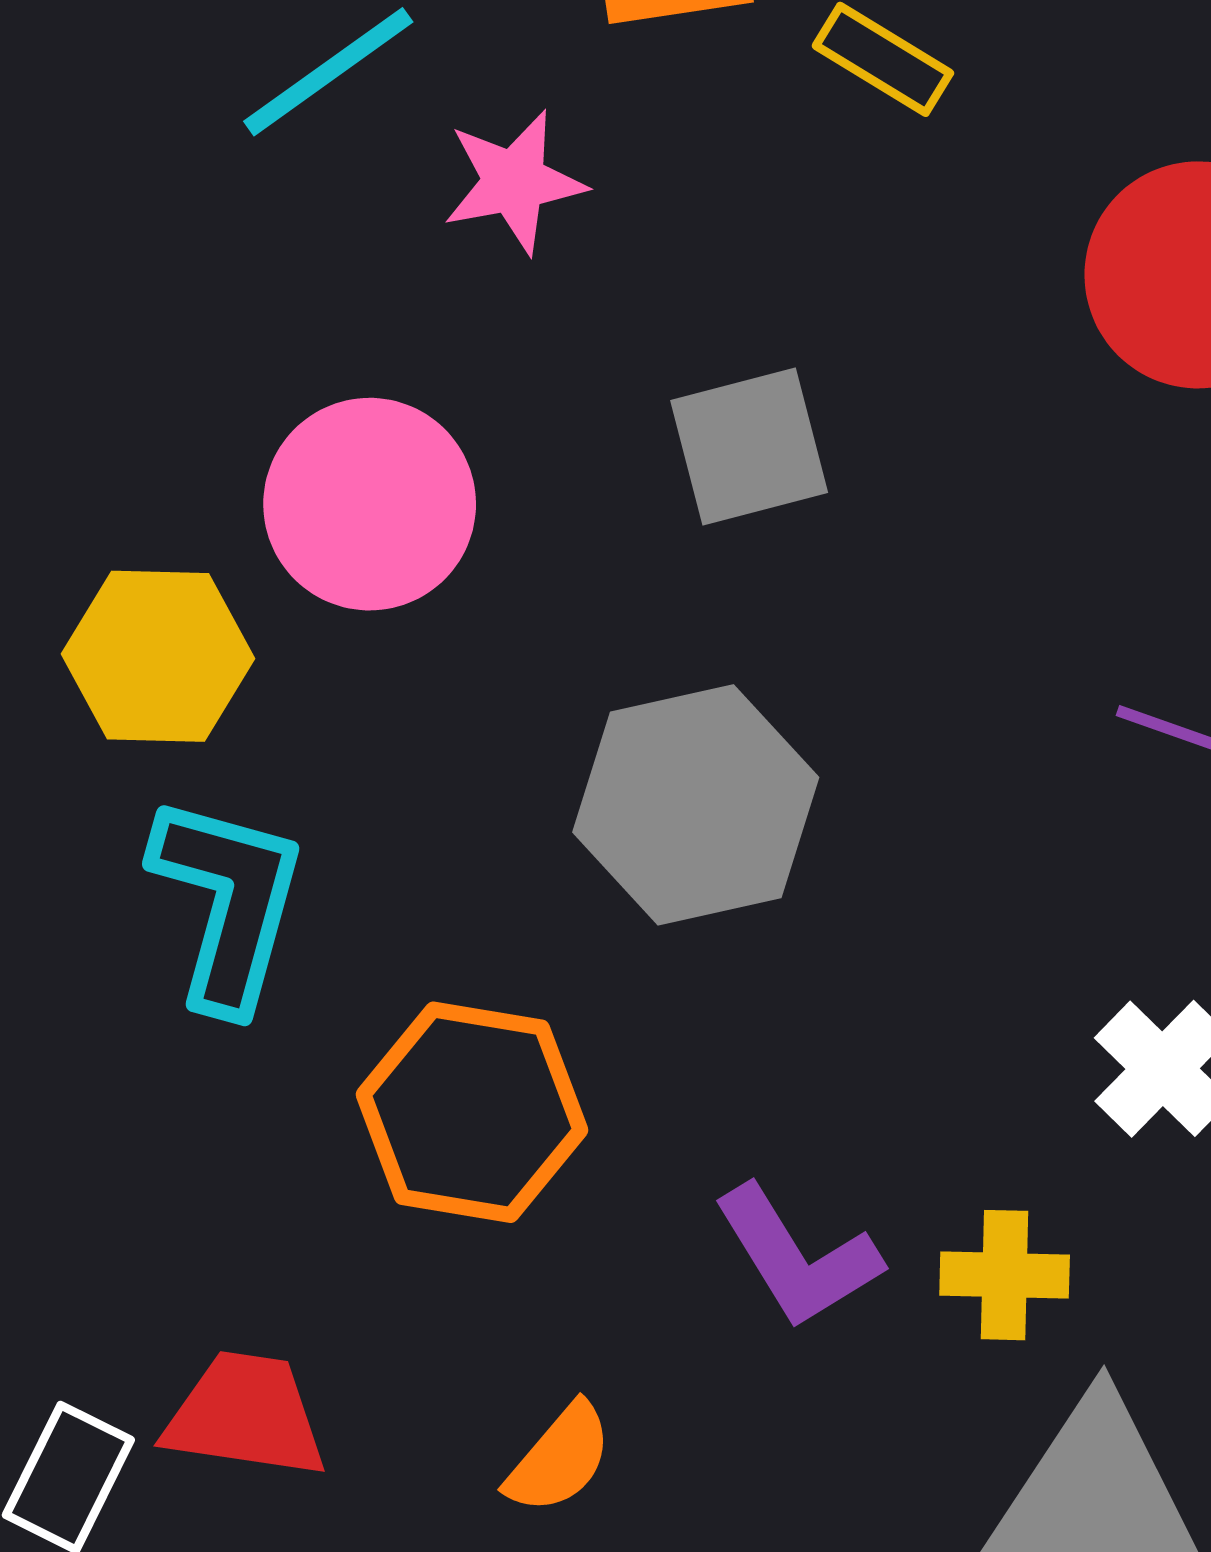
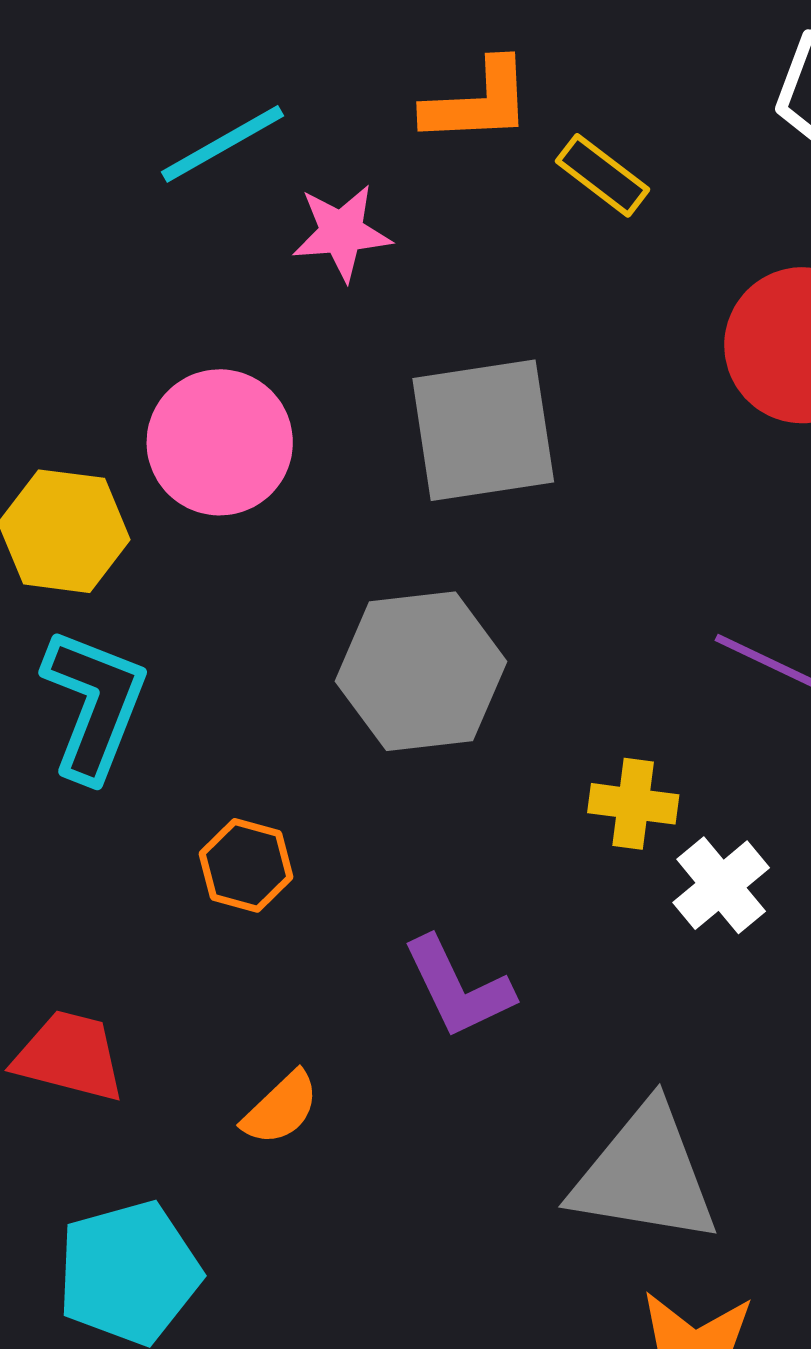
gray square: (749, 447) -> (483, 430), size x1.4
orange hexagon: (472, 1112) -> (246, 865), size x0.6
yellow cross: (1005, 1275) -> (633, 804), moved

